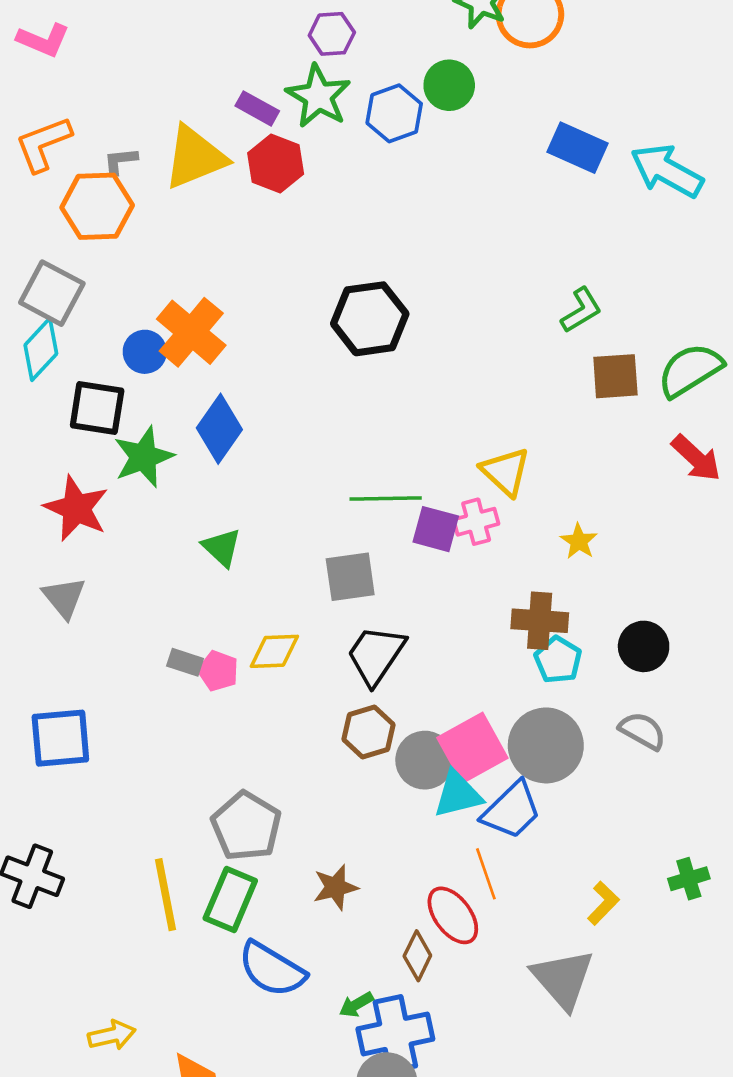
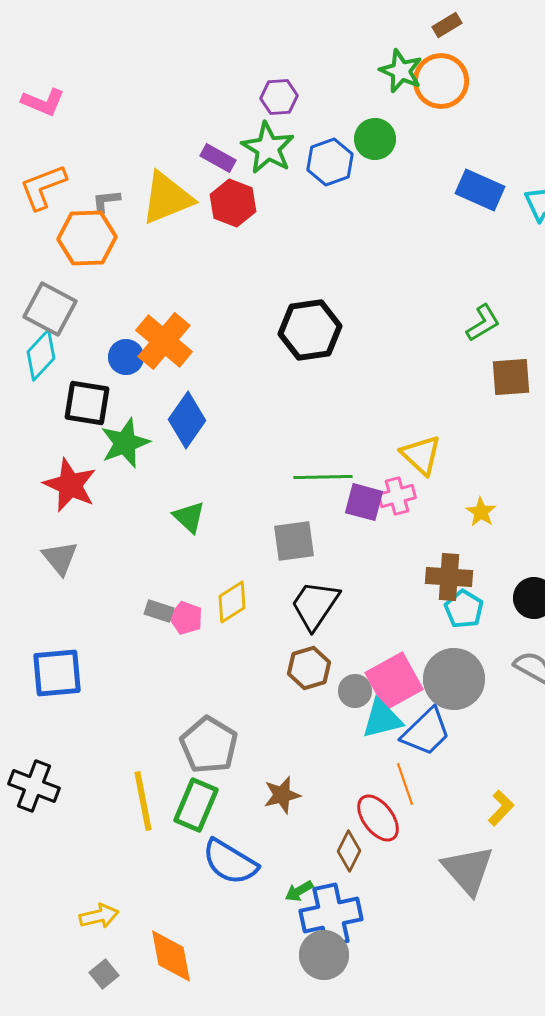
yellow diamond: (274, 651) -> (232, 602), turned -30
gray circle: (425, 760) -> (355, 691), size x0.7

